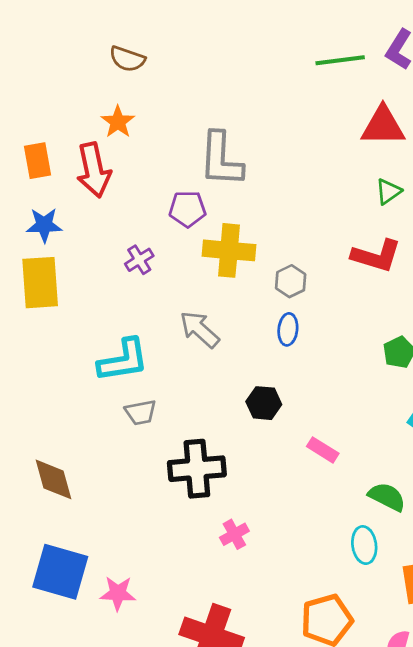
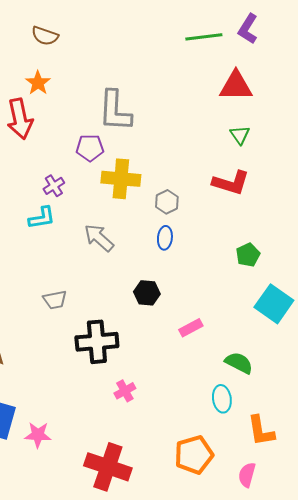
green triangle: (388, 191) -> (240, 135), turned -30
cyan L-shape: (123, 360) -> (42, 218), moved, size x0.7
pink rectangle: (323, 450) -> (191, 328), turned -60

